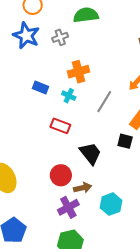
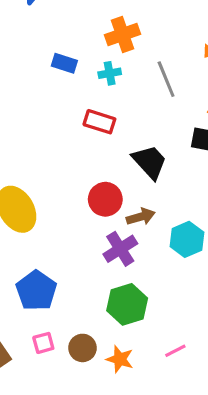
cyan cross: (69, 96) -> (110, 73), turned -32
gray line: (104, 102) -> (166, 79), turned -50

